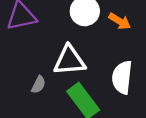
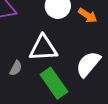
white semicircle: (122, 77) -> (88, 64), turned 32

